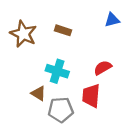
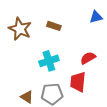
cyan cross: (57, 71) -> (49, 61), turned -36
brown triangle: (39, 93) -> (27, 97), moved

